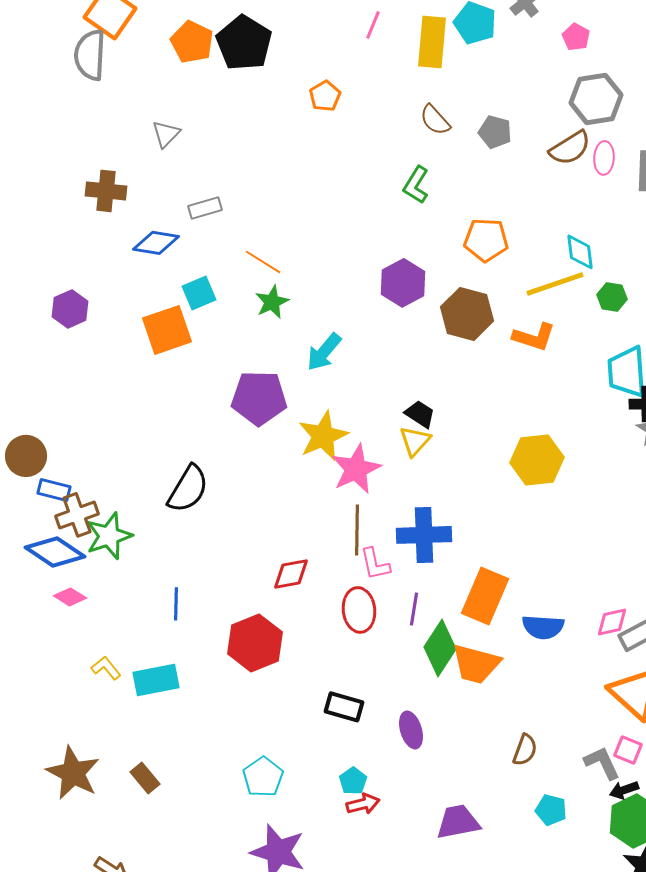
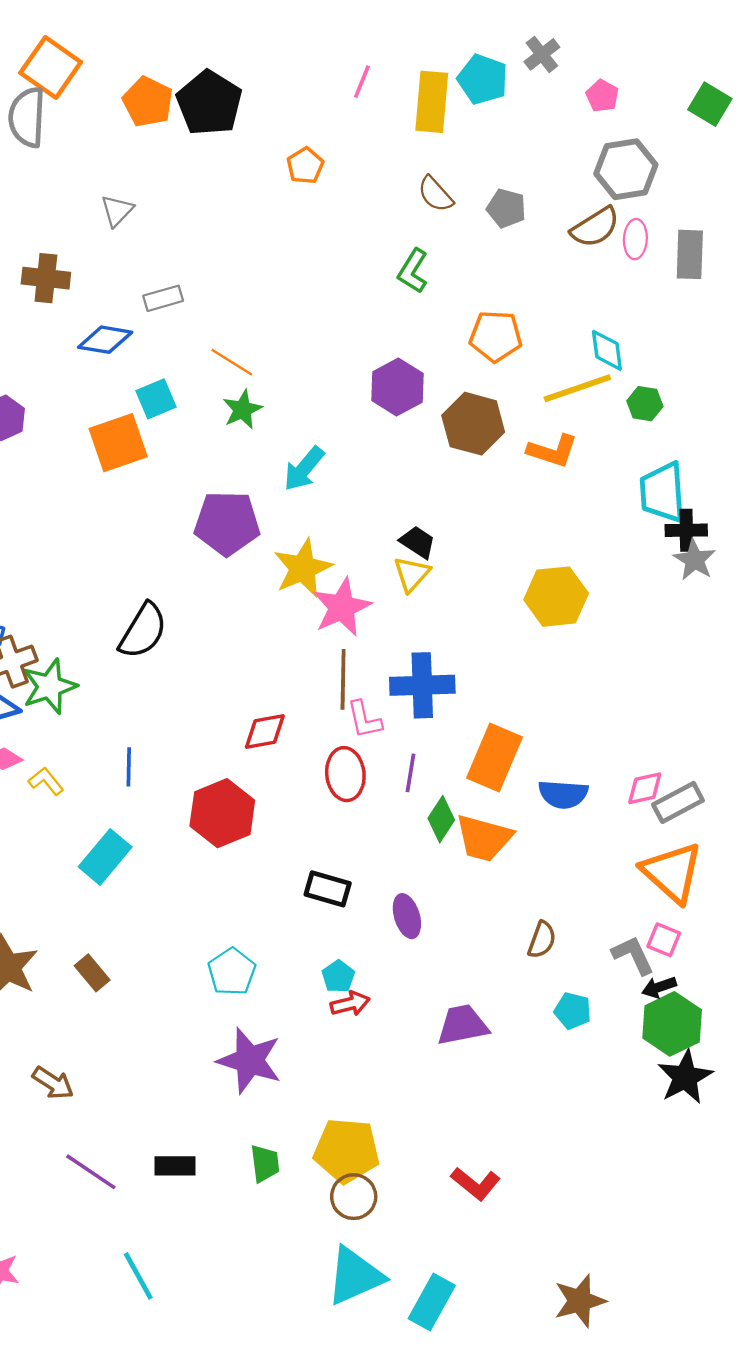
green diamond: (440, 648) -> (441, 819), size x0.7
yellow L-shape: (106, 668) -> (46, 781), moved
cyan rectangle: (156, 680) -> (105, 857), turned -39

